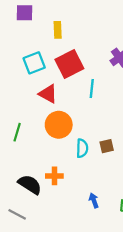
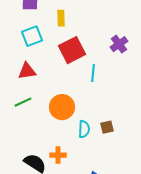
cyan square: (34, 63) -> (32, 36), moved
red triangle: (48, 94) -> (27, 71), moved, turned -36
green line: (17, 132) -> (23, 102), moved, turned 48

